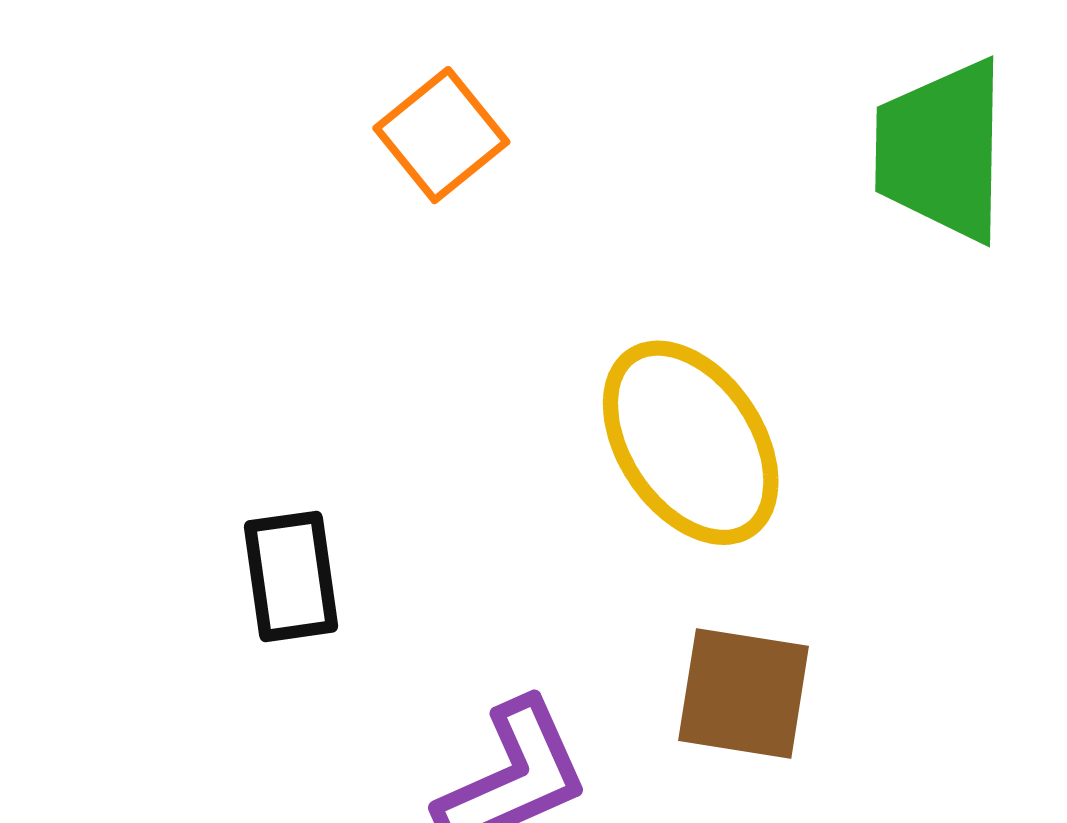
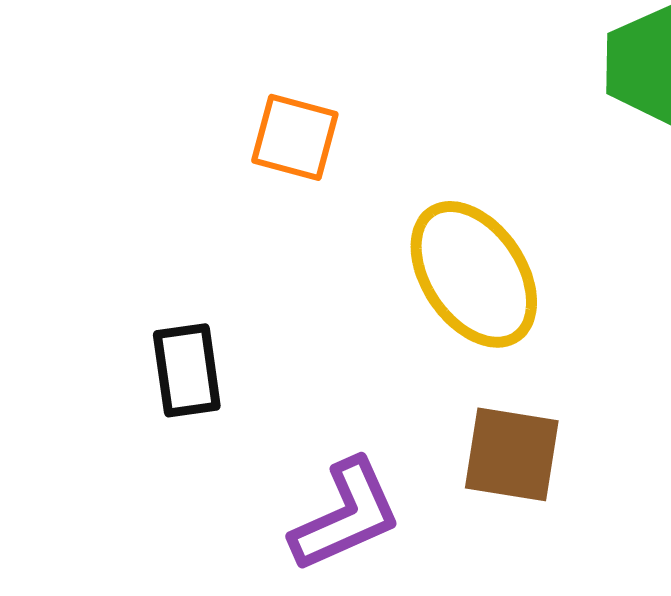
orange square: (441, 135) -> (295, 137), moved, turned -36

